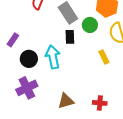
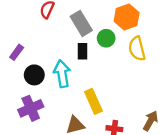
yellow rectangle: (104, 57) -> (93, 101), moved, size x1.5

